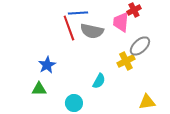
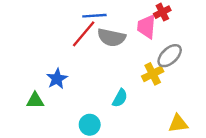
red line: (69, 28) -> (84, 34), turned 60
green triangle: (39, 89) -> (35, 100), moved

